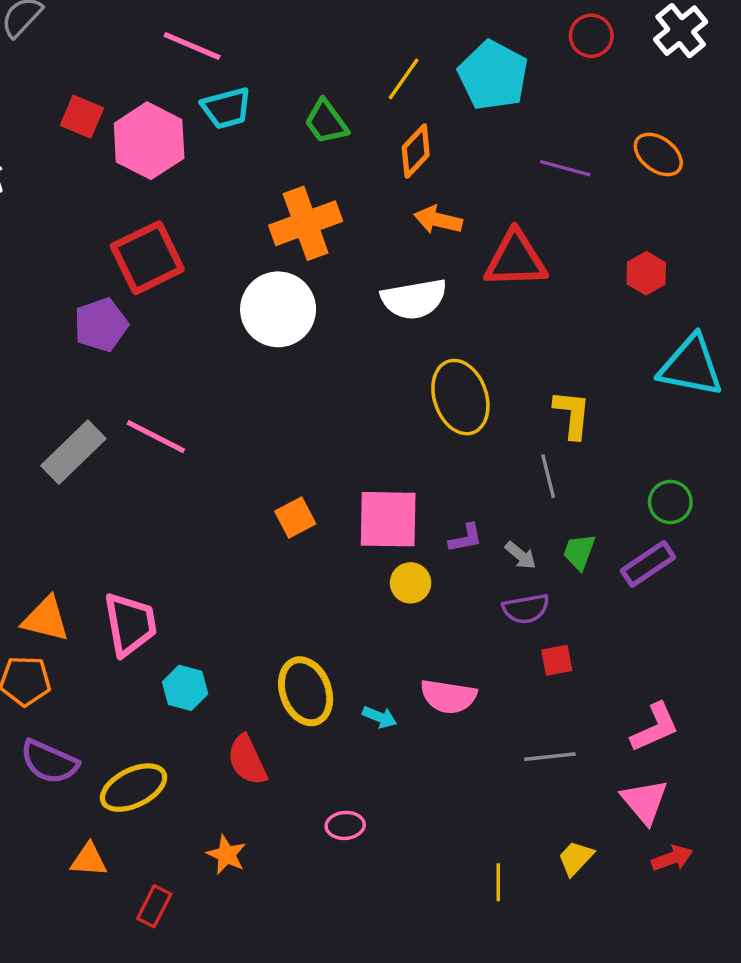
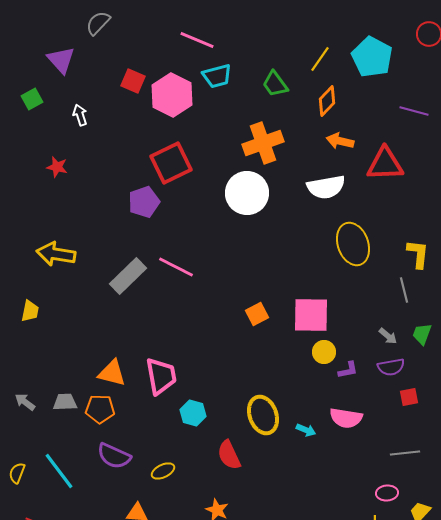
purple L-shape: (466, 538) -> (348, 370), moved
yellow ellipse: (134, 788) -> (163, 471), size x0.6
pink ellipse: (345, 825) -> (387, 493), moved

